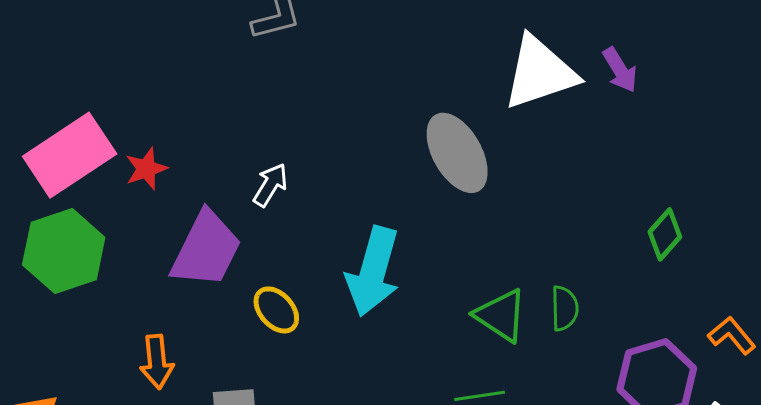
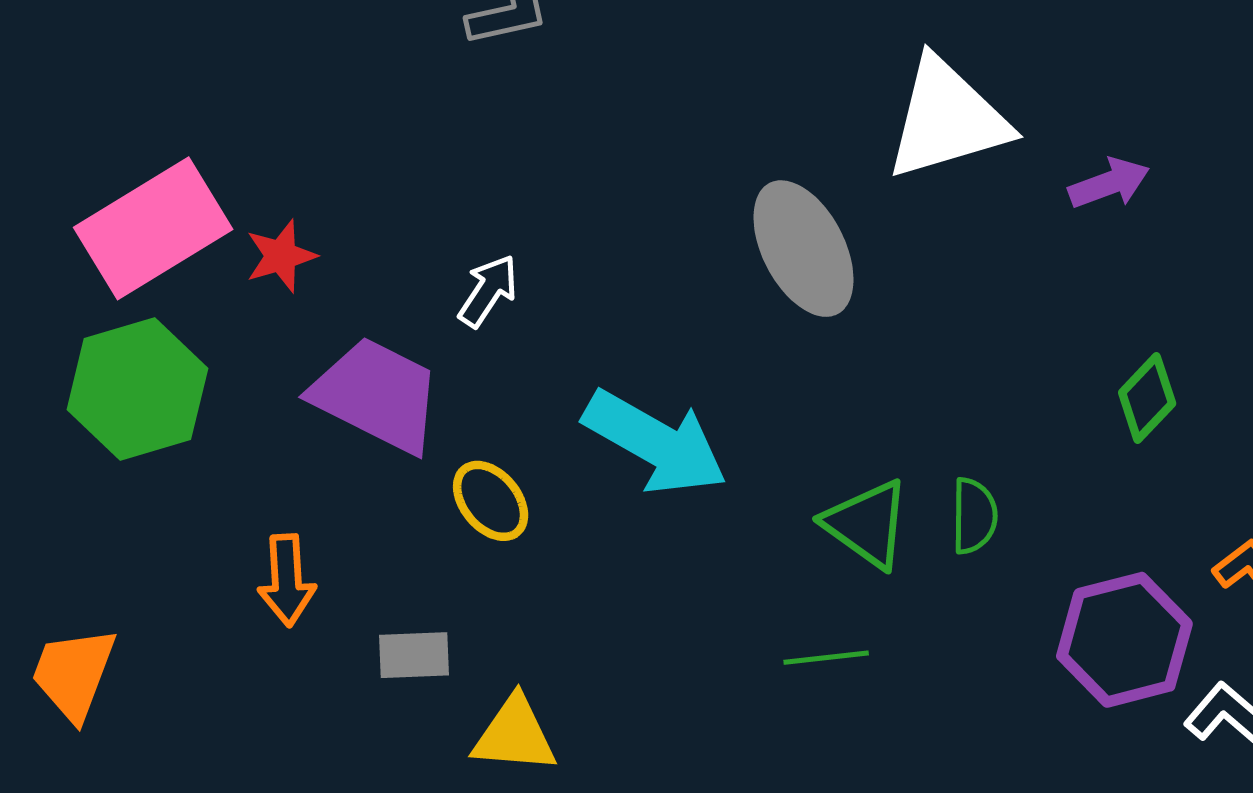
purple arrow: (620, 70) -> (1109, 183), moved, turned -81
purple trapezoid: (206, 249) -> (377, 395), turned -92
cyan arrow: (373, 271) -> (655, 442), turned -78

